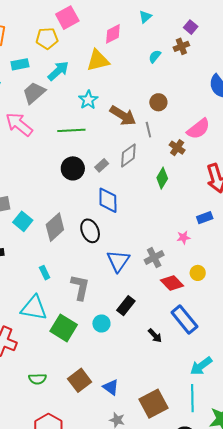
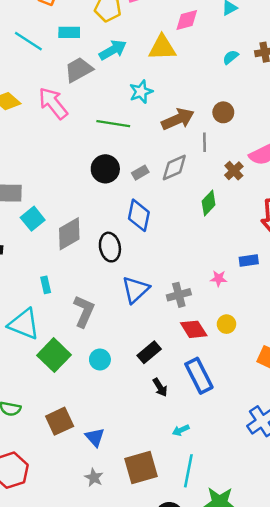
brown arrow: (123, 116) -> (178, 119), turned -68
black rectangle: (126, 306) -> (149, 352), moved
cyan arrow: (201, 366) -> (181, 430), moved, size x0.6

